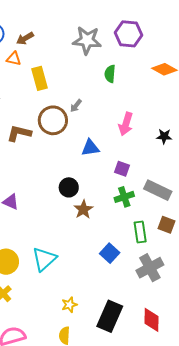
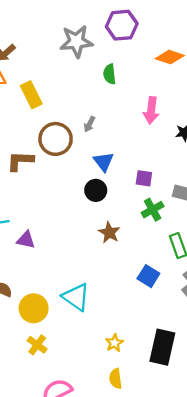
gray arrow: (76, 106) -> (89, 124), moved
pink arrow: (126, 124) -> (151, 110), moved
blue triangle: (90, 148) -> (104, 162), turned -48
black circle: (69, 187) -> (96, 190), moved
cyan triangle: (44, 259) -> (76, 297), turned -32

